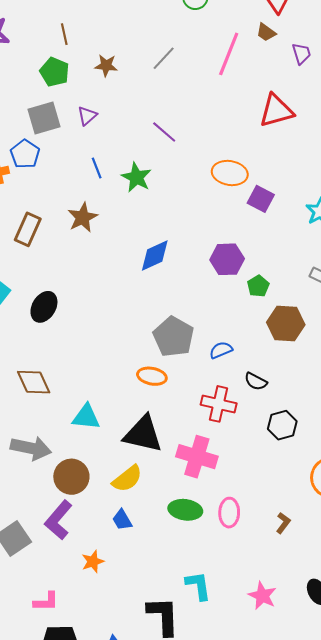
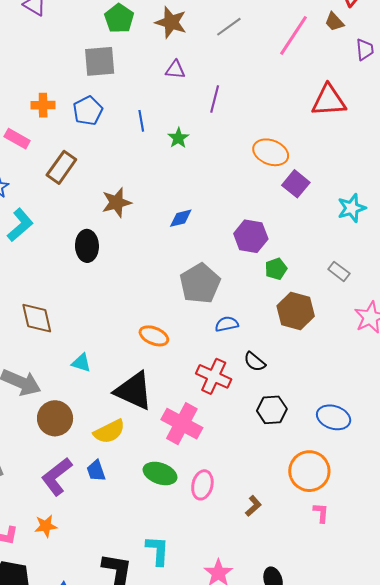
brown star: (106, 66) -> (171, 22), size x1.4
purple triangle: (87, 116) -> (175, 70), moved, turned 35
purple line: (164, 132) -> (215, 99), turned 52
blue pentagon: (25, 154) -> (88, 111), moved
green star: (136, 177) -> (178, 138), size x0.7
brown star: (83, 217) -> (117, 203), moved
blue diamond: (155, 256) -> (181, 218), size x0.7
black ellipse: (44, 307) -> (87, 246), moved, turned -44
gray pentagon: (174, 337) -> (200, 283), moved
cyan triangle: (86, 417) -> (81, 363), size x0.7
purple L-shape: (58, 520) -> (57, 477), moved
orange star: (93, 562) -> (46, 526), moved

